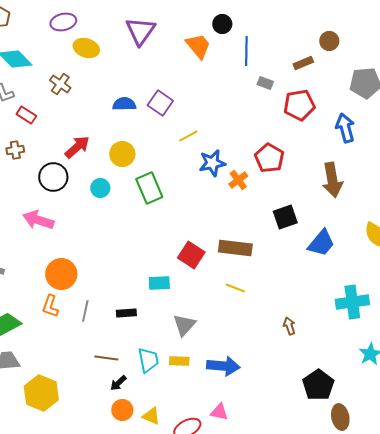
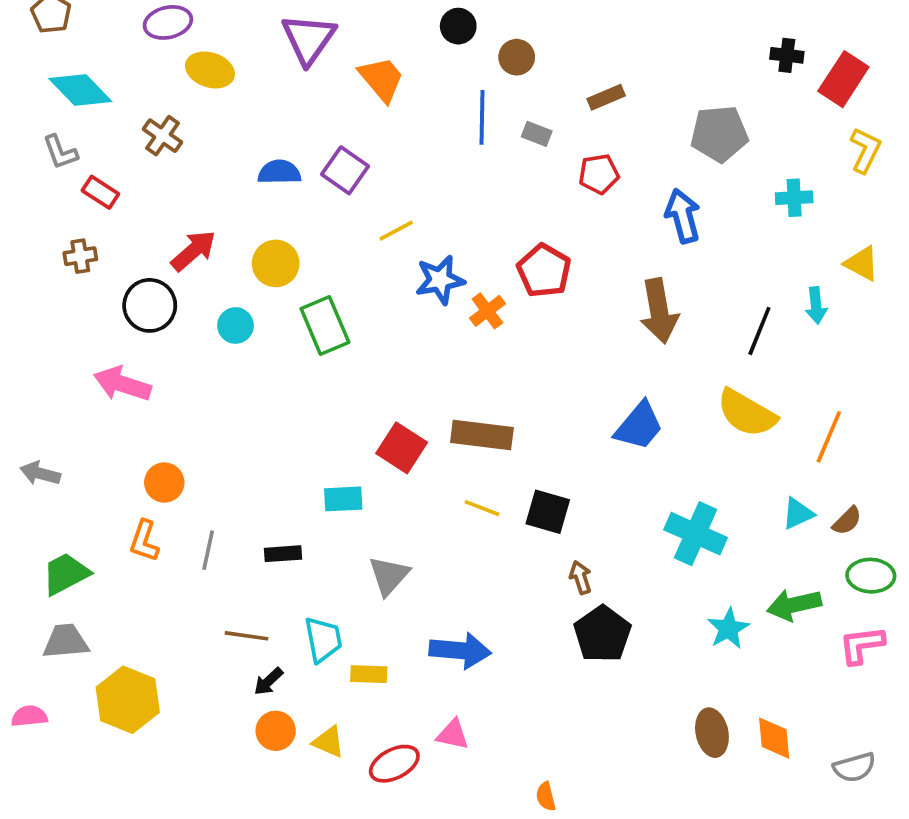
brown circle: (329, 41) -> (517, 57), moved
orange trapezoid: (198, 46) -> (382, 79), moved
blue line: (246, 51) -> (482, 117), moved
red pentagon: (299, 105) -> (599, 174), size x0.7
black square: (285, 217) -> (548, 512), moved, turned 35
orange circle: (61, 274) -> (164, 483), size x0.7
cyan cross: (352, 302) -> (696, 534), turned 32
yellow rectangle: (179, 361) -> (369, 674), moved
black pentagon: (318, 385) -> (602, 634), moved
brown ellipse: (340, 417) -> (712, 733), moved

